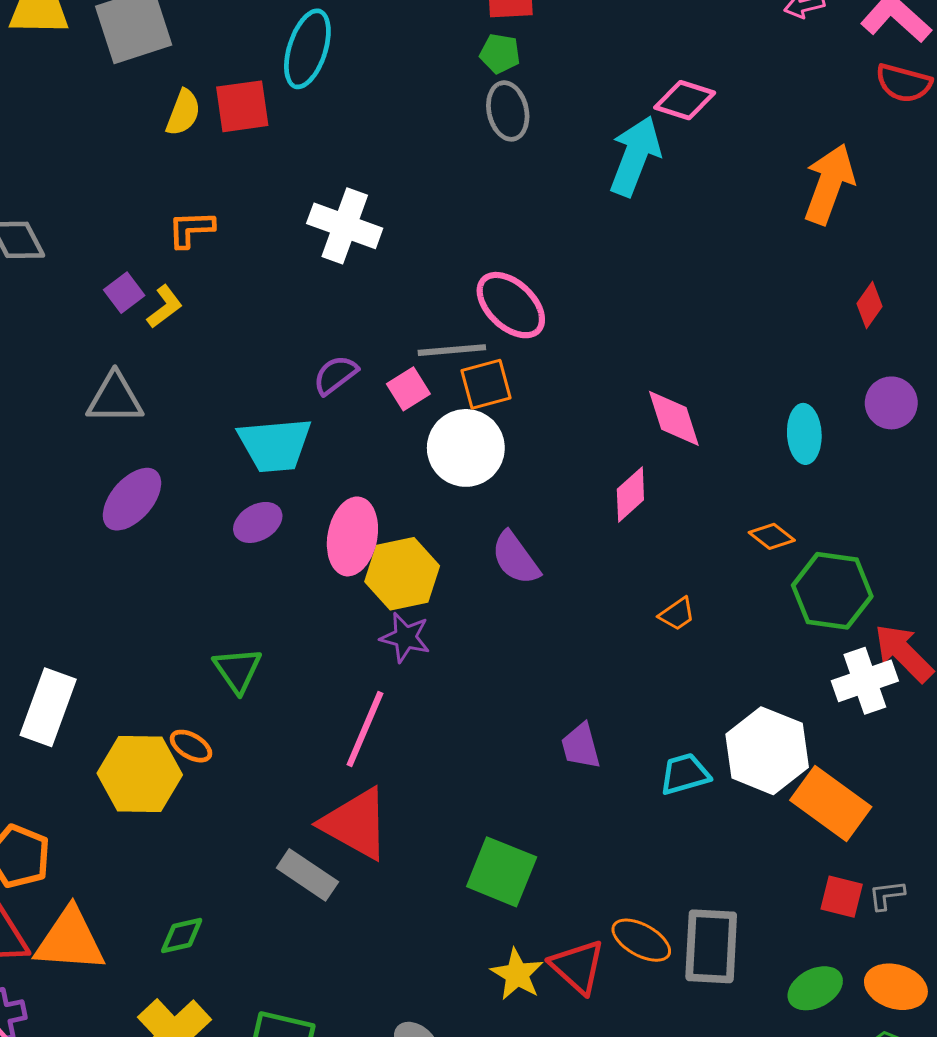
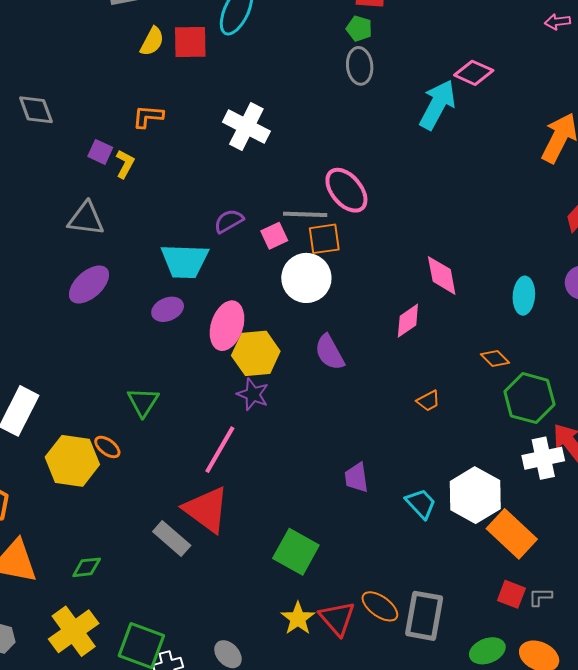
purple square: (124, 293) -> (100, 152), turned -35
yellow L-shape: (165, 307) -> (125, 164), turned -32
cyan trapezoid: (685, 774) -> (421, 504), turned 56

